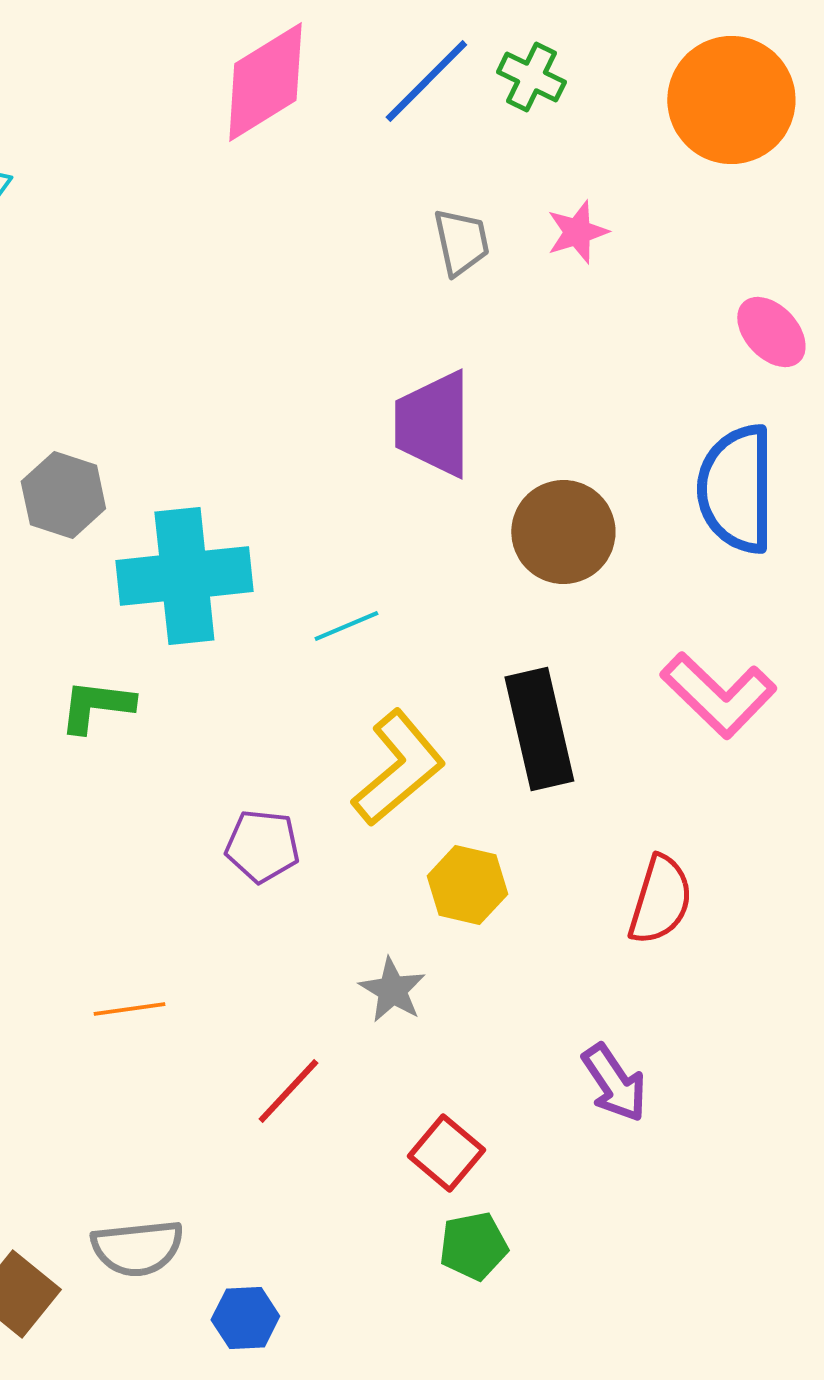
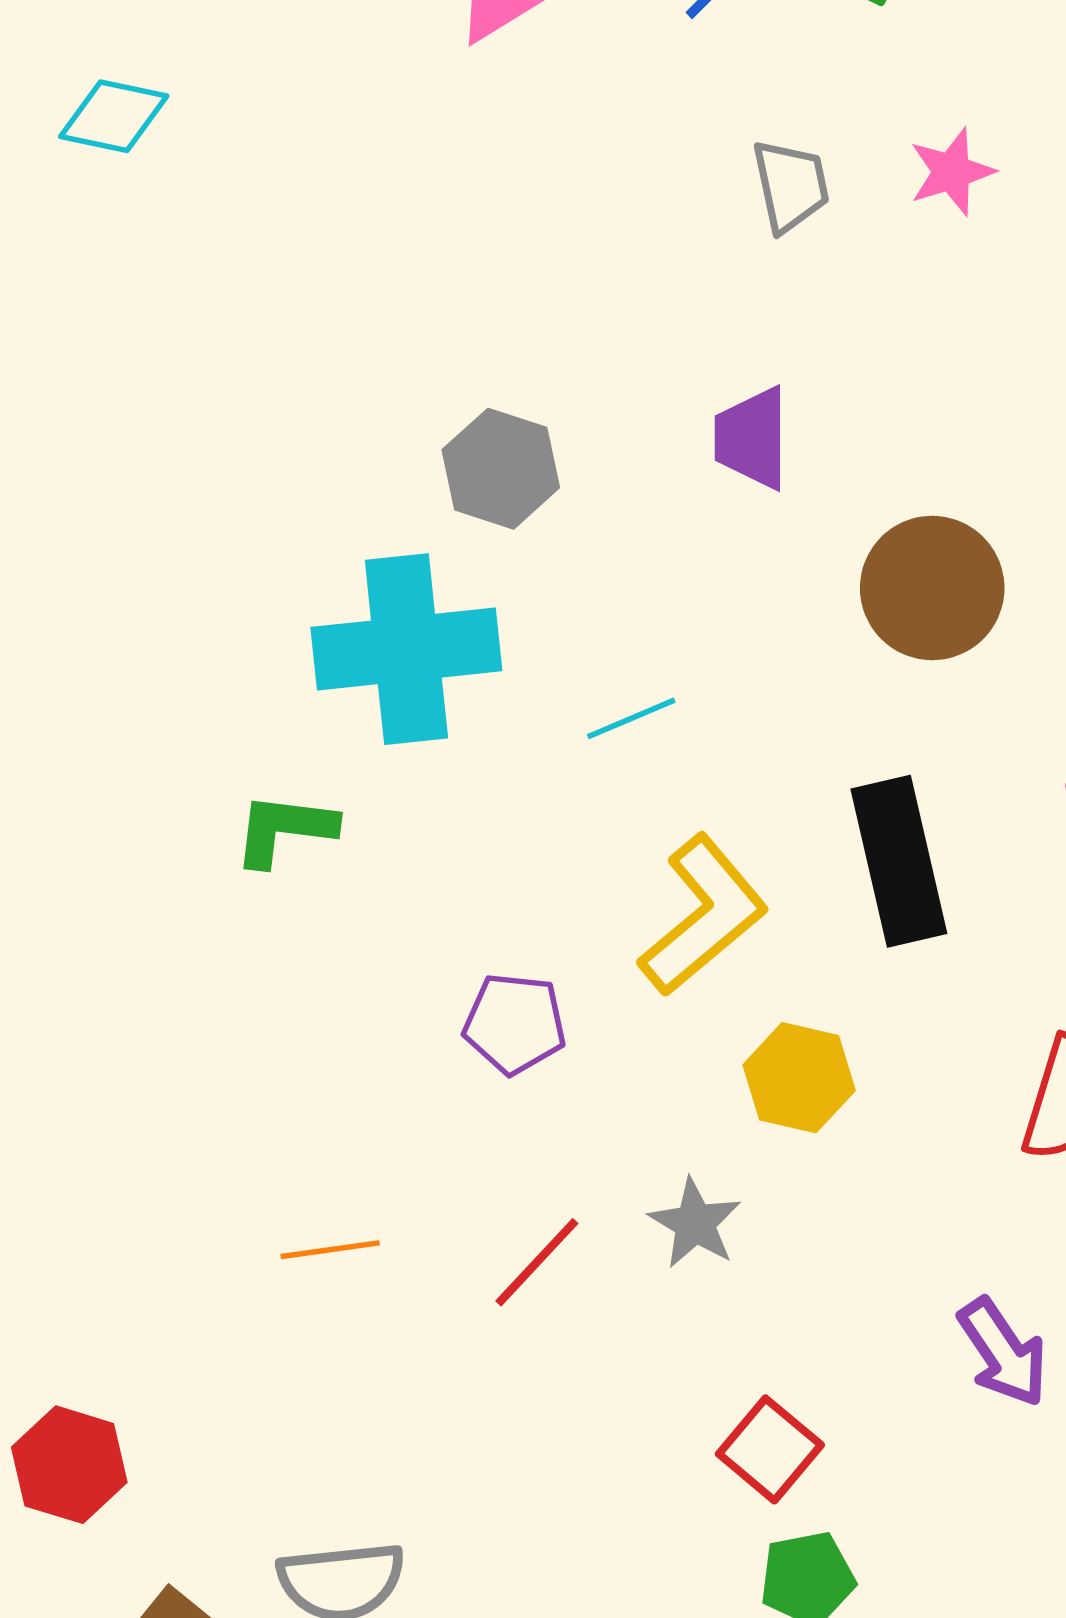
purple trapezoid: (433, 424) -> (752, 438), size x0.7
gray hexagon: (63, 495) -> (501, 469), moved
red line: (288, 1091) -> (537, 1262), moved

